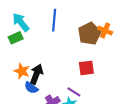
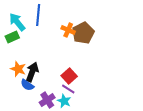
blue line: (54, 20) -> (38, 15), moved
orange cross: (105, 30) -> (68, 30), moved
red square: (86, 68) -> (69, 76), moved, turned -35

